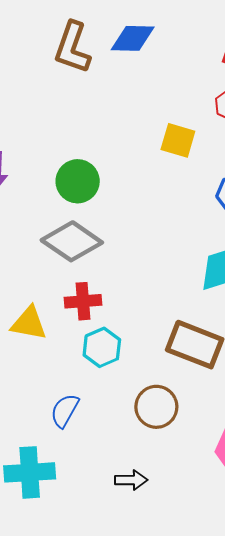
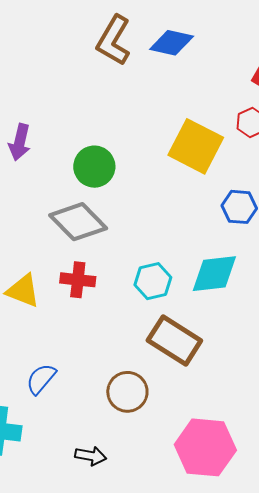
yellow square: (178, 140) -> (196, 146), size x1.6
cyan hexagon: (102, 347) -> (153, 281), moved

